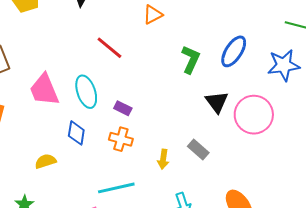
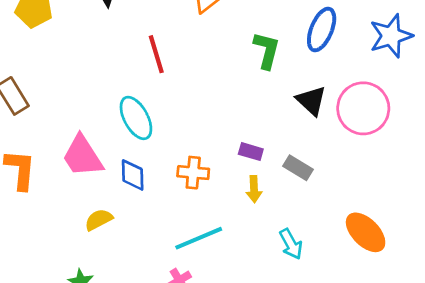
red line: (109, 48) -> (156, 54), turned 44
pink trapezoid: (44, 90) -> (82, 156), moved
purple rectangle: (123, 108) -> (251, 152), moved

